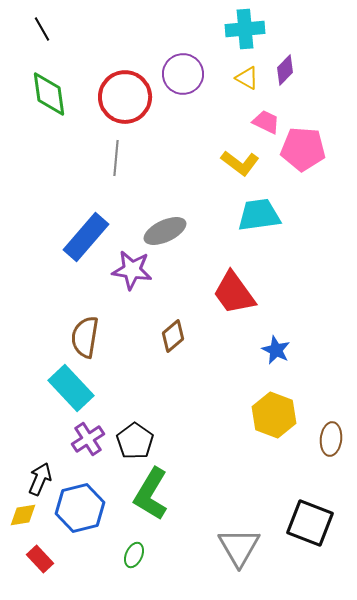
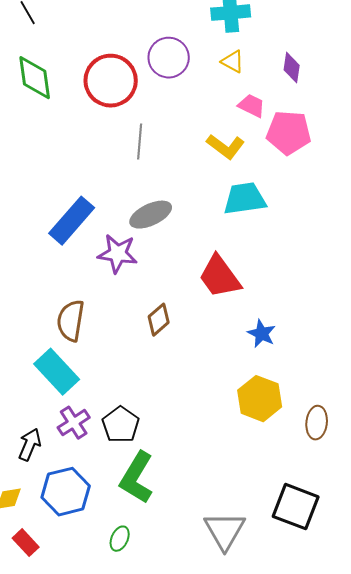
purple diamond: (285, 70) -> (292, 68), moved, turned -36
gray line: (116, 158) -> (140, 142), moved
black arrow: (40, 479) -> (30, 445), moved

